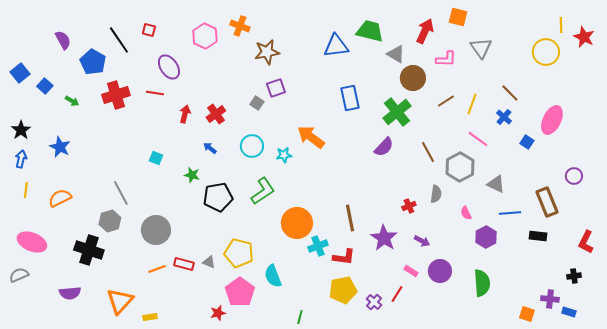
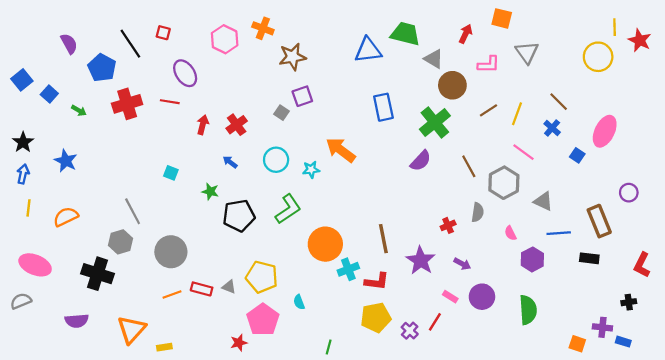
red arrow: (425, 31) -> (466, 34), size x0.7
cyan semicircle: (273, 276) -> (299, 302), size x0.6

